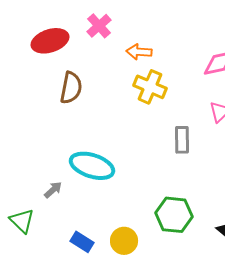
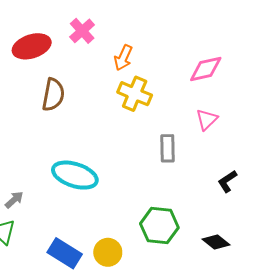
orange arrow: (139, 52) -> (123, 58), turned -70
gray arrow: (53, 190) -> (14, 200), moved
blue rectangle: (82, 242) -> (65, 253), size x1.4

